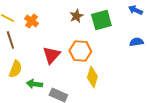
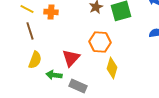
orange cross: (31, 21) -> (51, 12), turned -32
red triangle: (51, 55) -> (71, 58), moved

